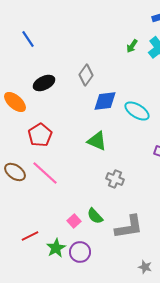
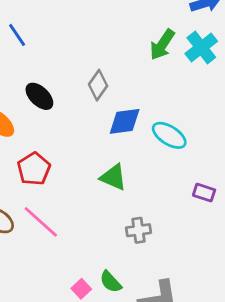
green arrow: (132, 46) -> (162, 45), size x1.6
black ellipse: (44, 83) -> (39, 96), turned 70
gray cross: (115, 179) -> (138, 230), turned -30

